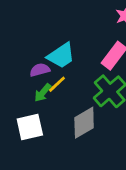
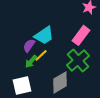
purple semicircle: (40, 70) -> (29, 45), turned -40

